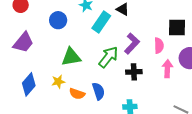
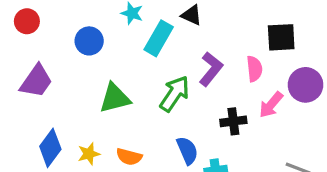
pink arrow: (167, 69) -> (271, 105), turned -138
black cross: (134, 72) -> (233, 121), moved
yellow star: (58, 82) -> (89, 154), moved
blue semicircle: (98, 91) -> (187, 150), moved

